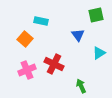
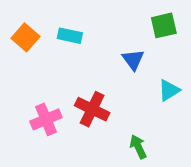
orange square: (25, 39) -> (25, 37), moved

